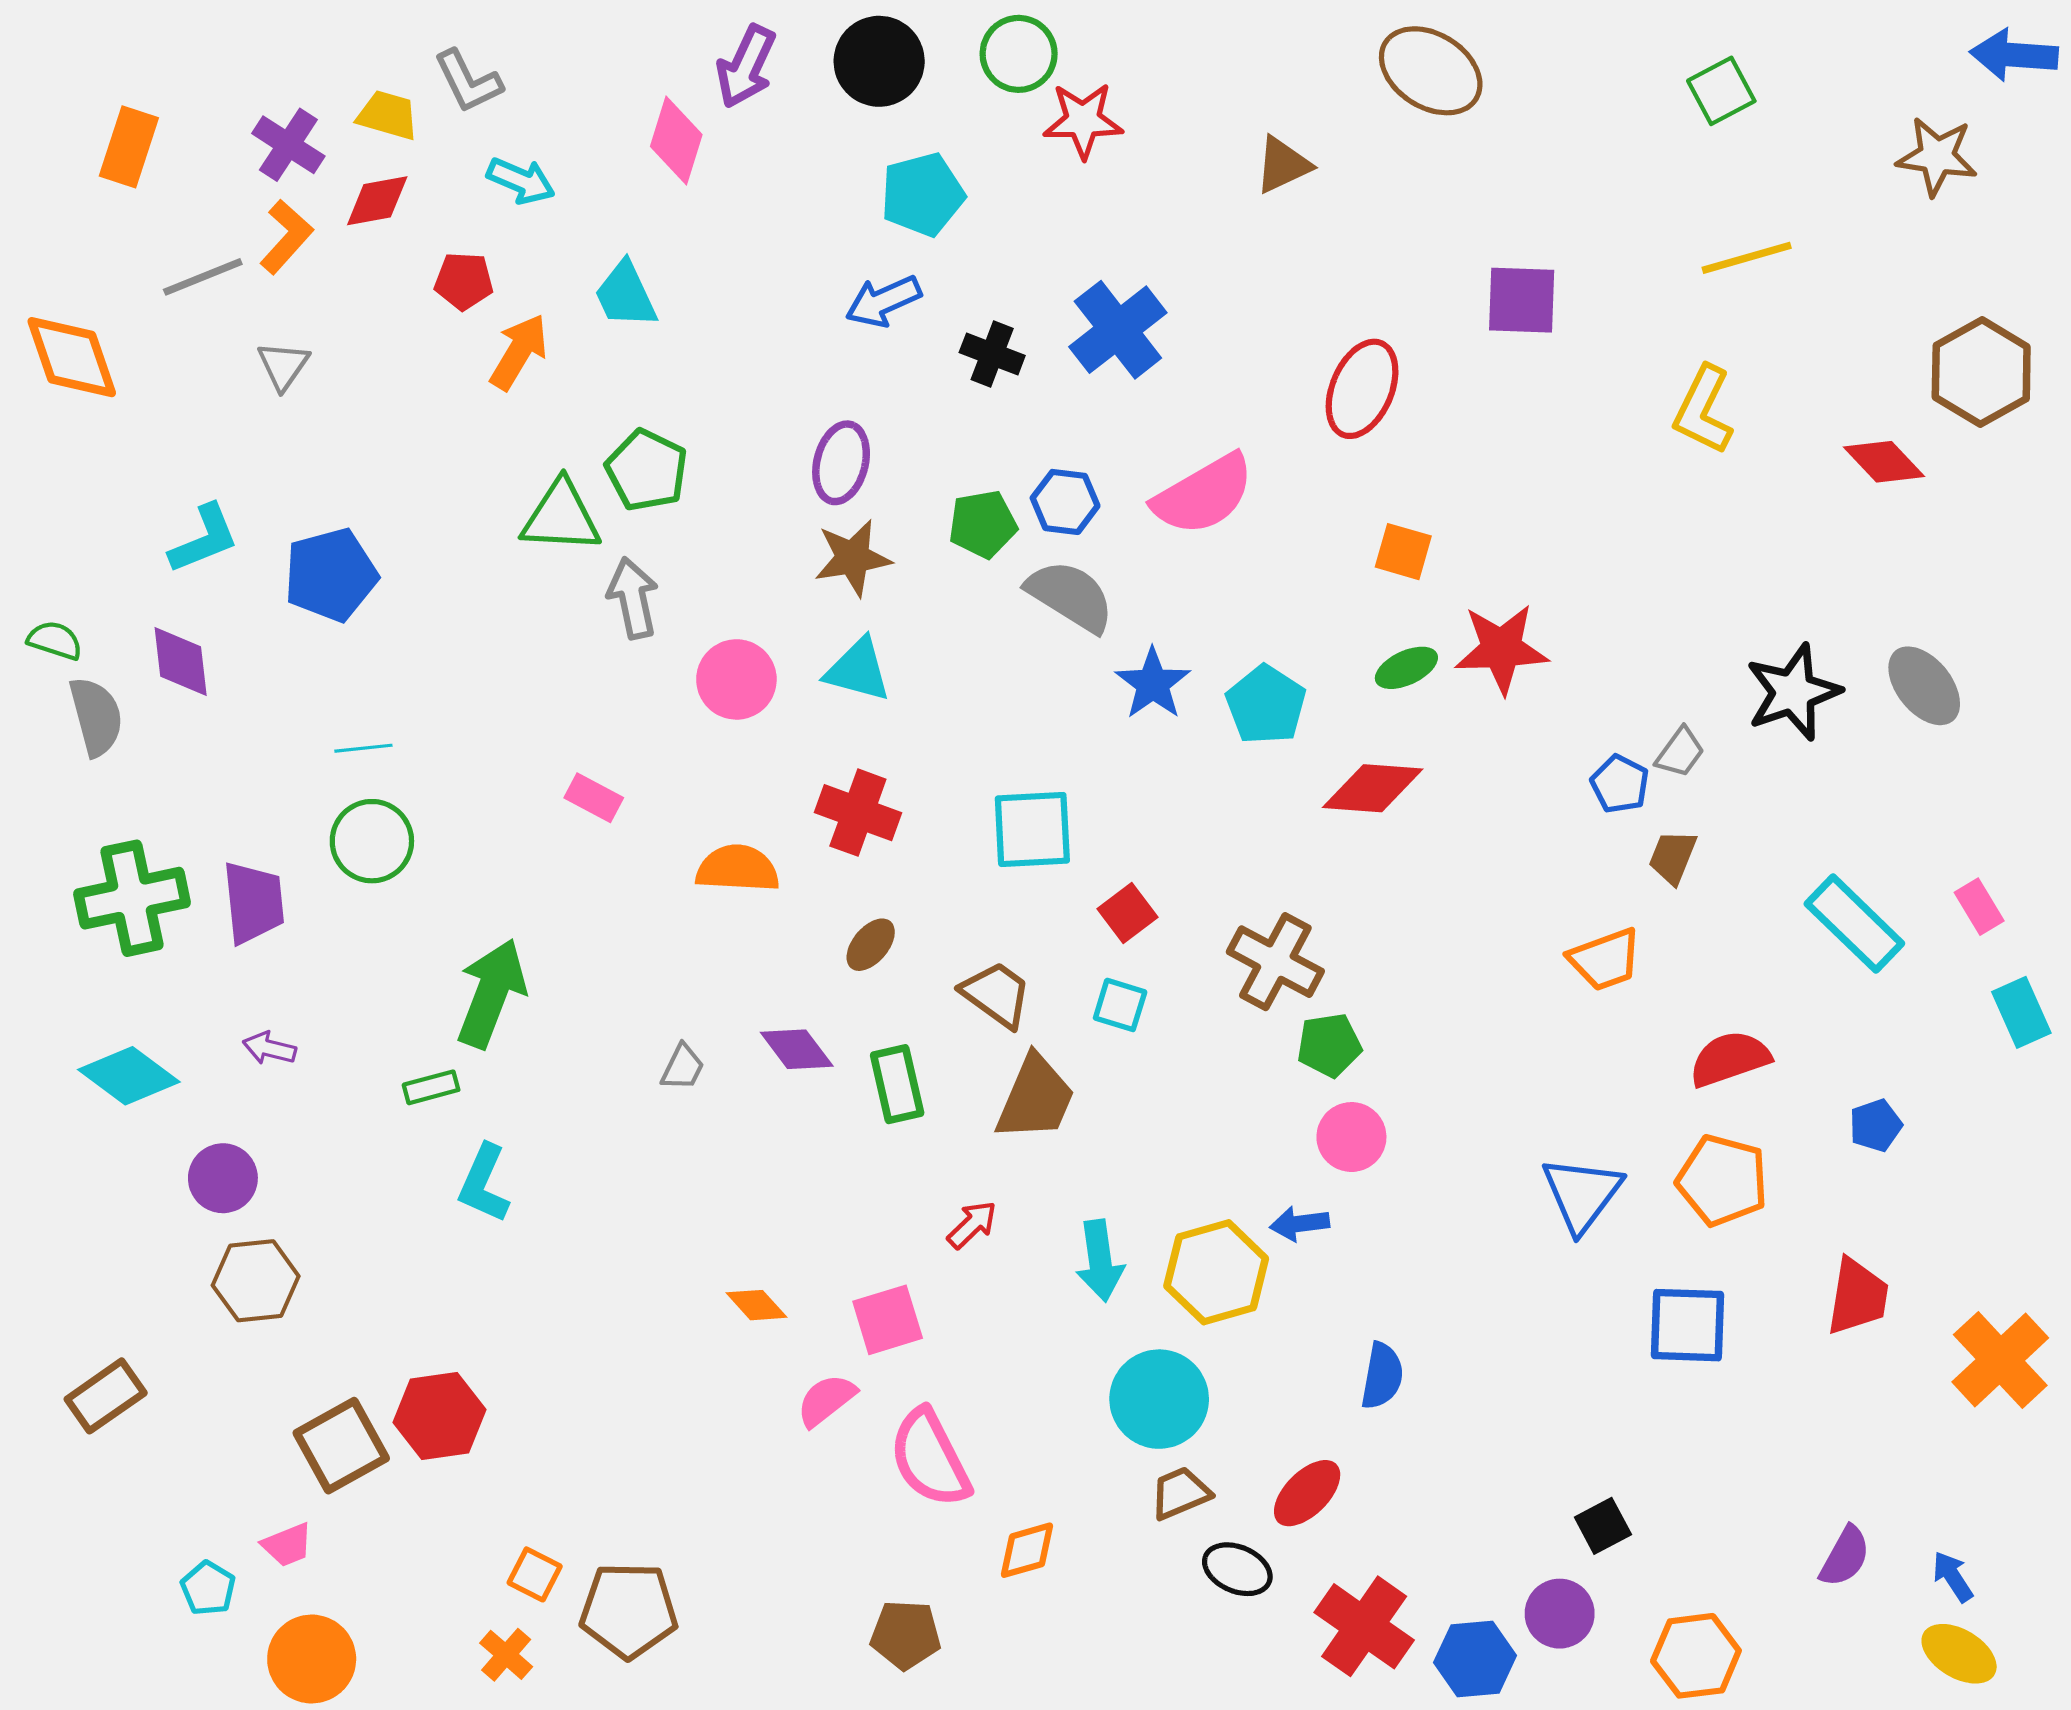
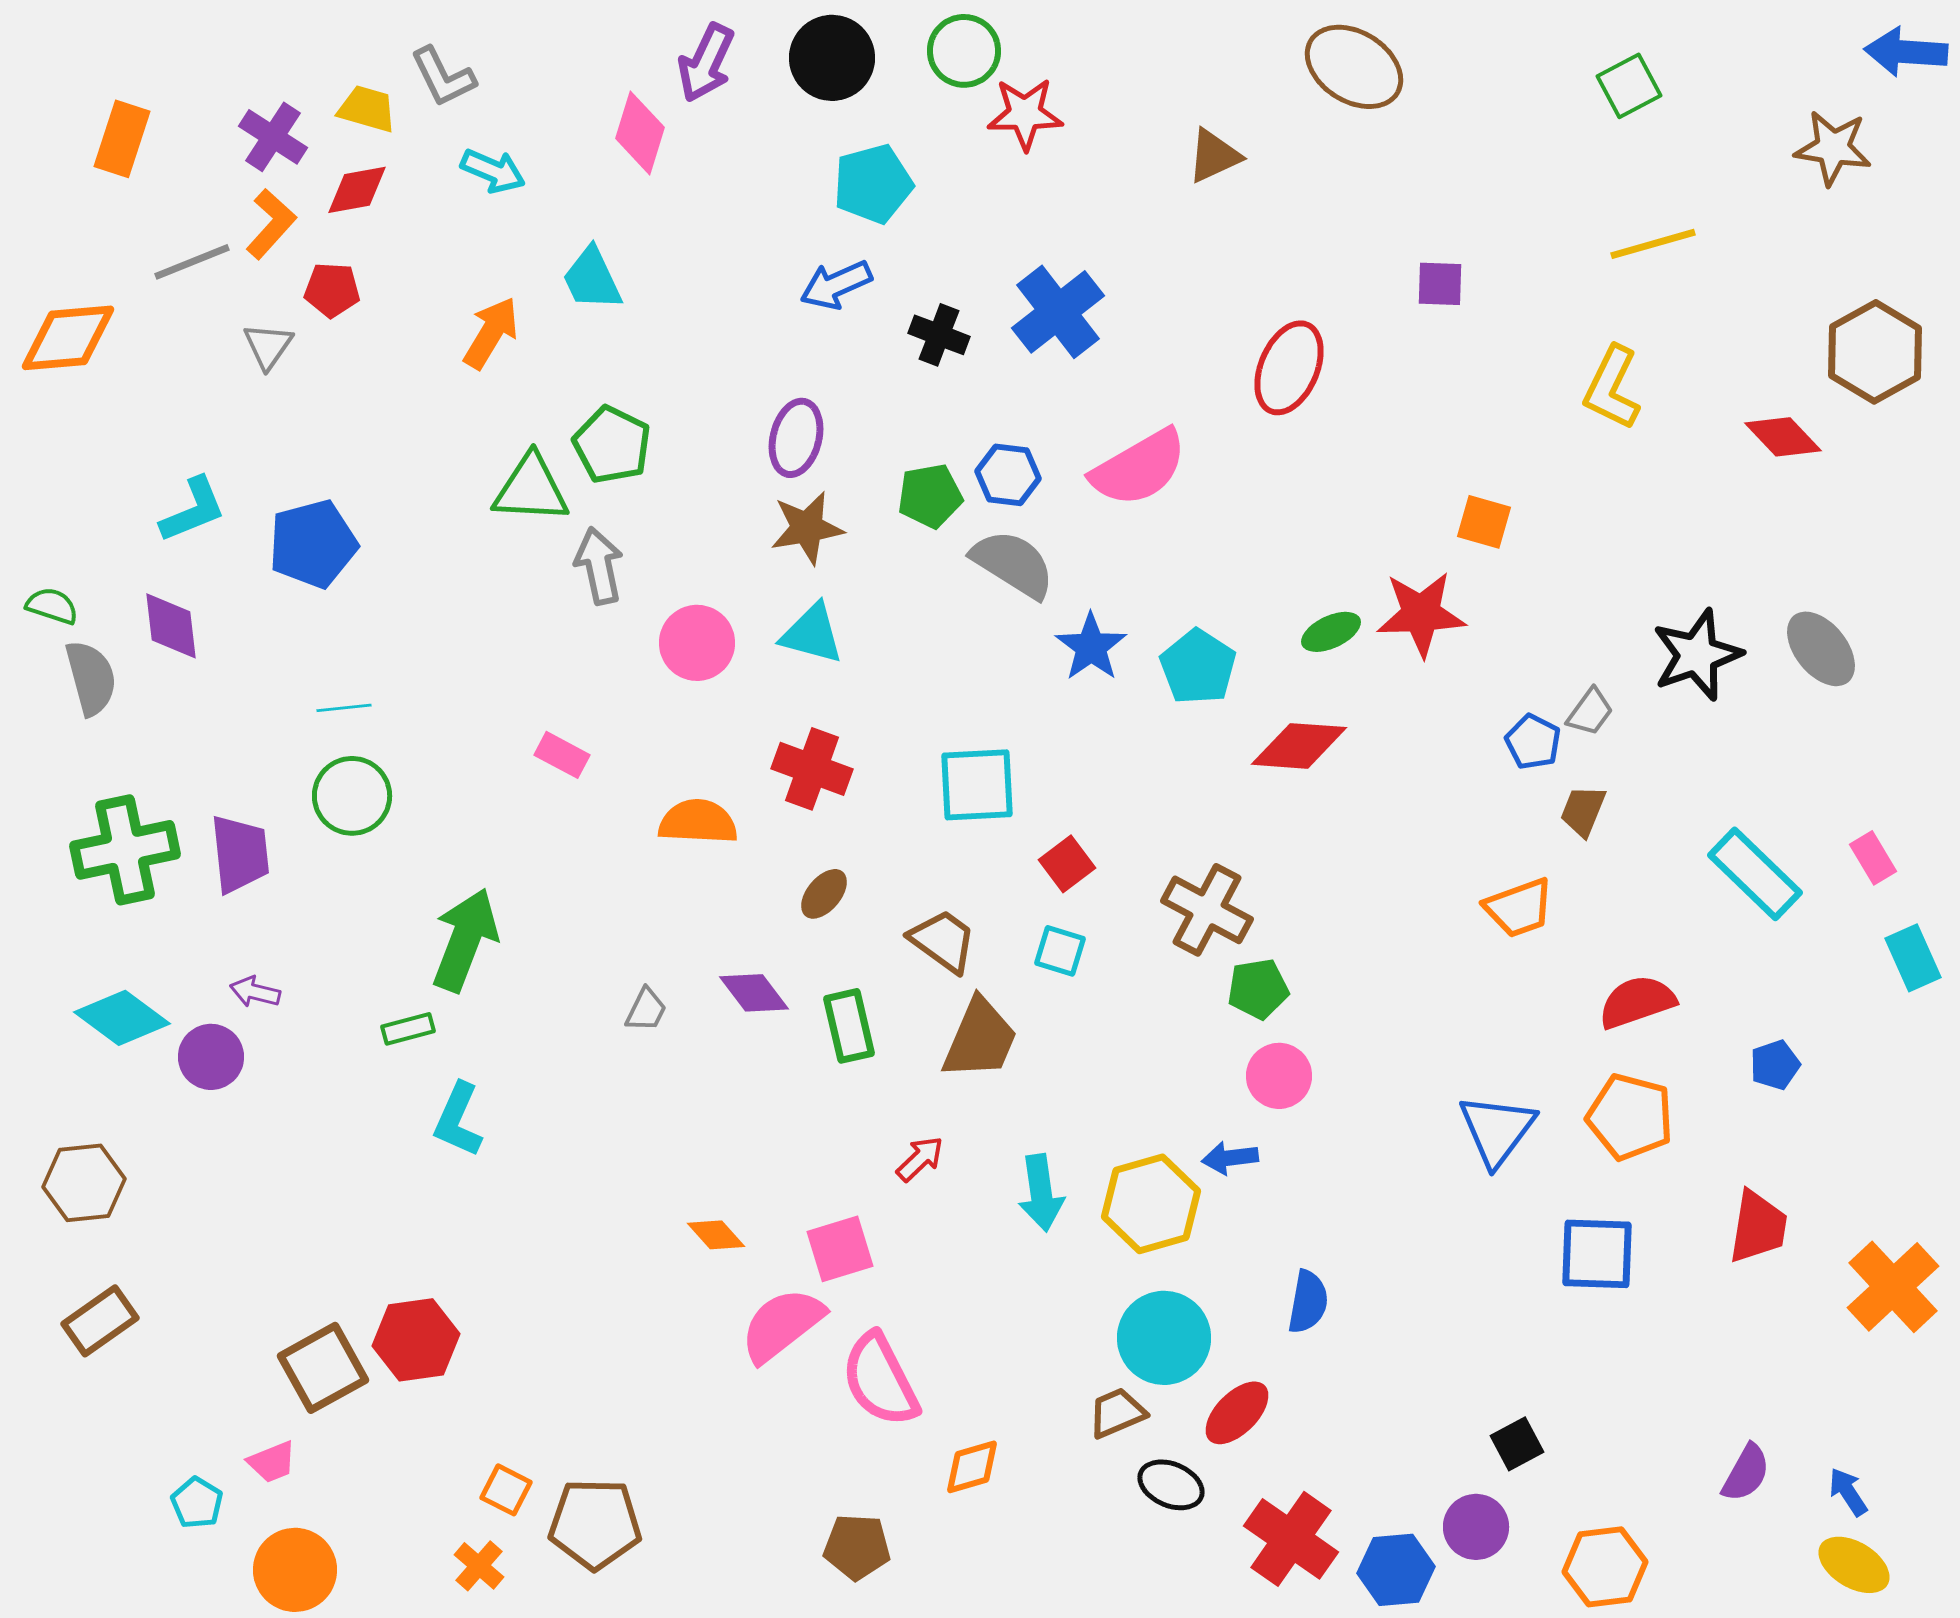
red pentagon: (464, 281) -> (332, 290), moved
purple square: (1522, 300) -> (1440, 284), size x0.7
orange diamond: (72, 357) -> (68, 338), turned -76
orange square: (1403, 552) -> (1484, 522), moved
purple circle: (223, 1178) -> (211, 1057), moved
brown hexagon: (256, 1281) -> (84, 1183), moved
cyan circle: (1159, 1399) -> (1164, 1338), moved
pink semicircle: (826, 1400) -> (782, 1325), size x1.5

